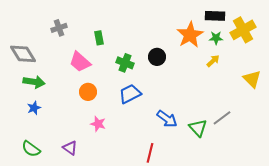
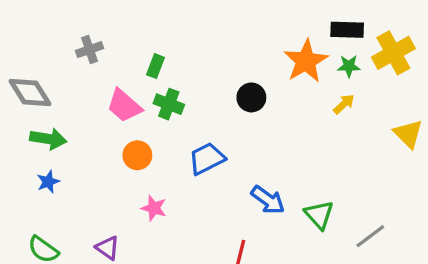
green rectangle: (99, 38) -> (156, 66), turned 32
green cross: (125, 63) -> (169, 104), moved
gray line: (222, 118) -> (370, 236), moved

